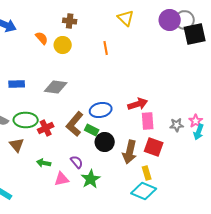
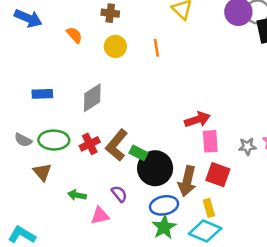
yellow circle: (63, 45) -> (115, 46), moved
gray diamond: (56, 87) -> (92, 98), turned -40
blue ellipse: (101, 110) -> (164, 205), moved
red cross: (46, 128) -> (90, 144), moved
black circle: (105, 142) -> (155, 168), size x1.4
green star: (91, 179) -> (164, 227), moved

